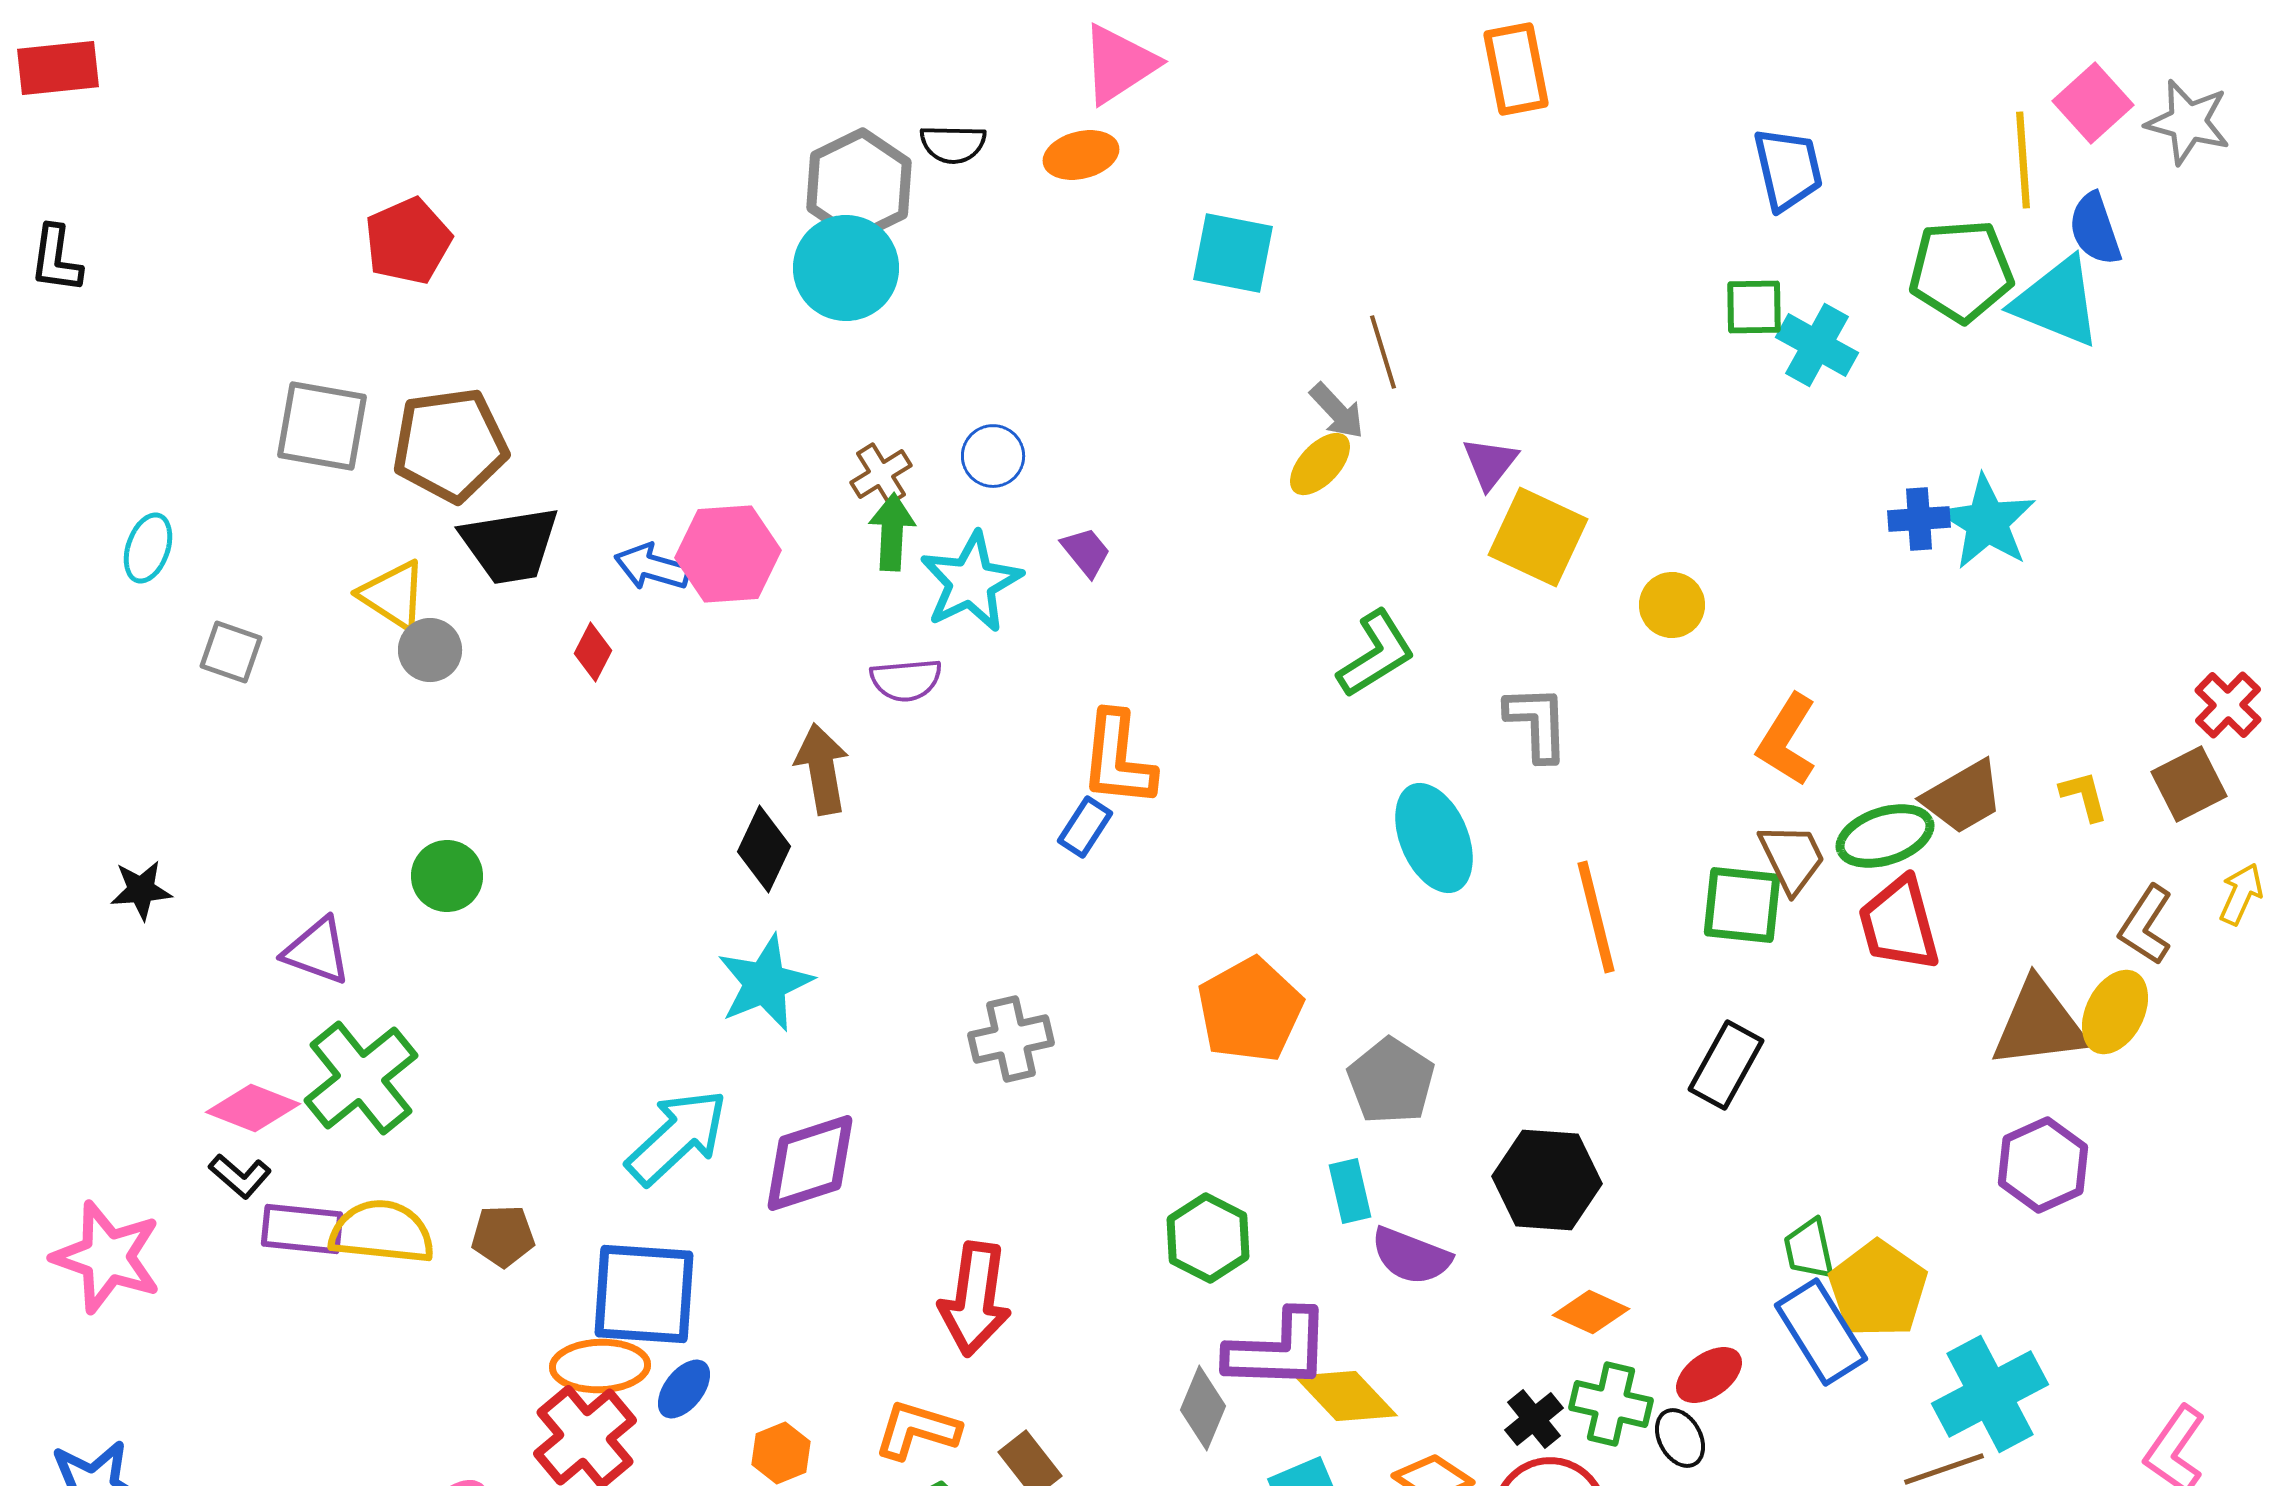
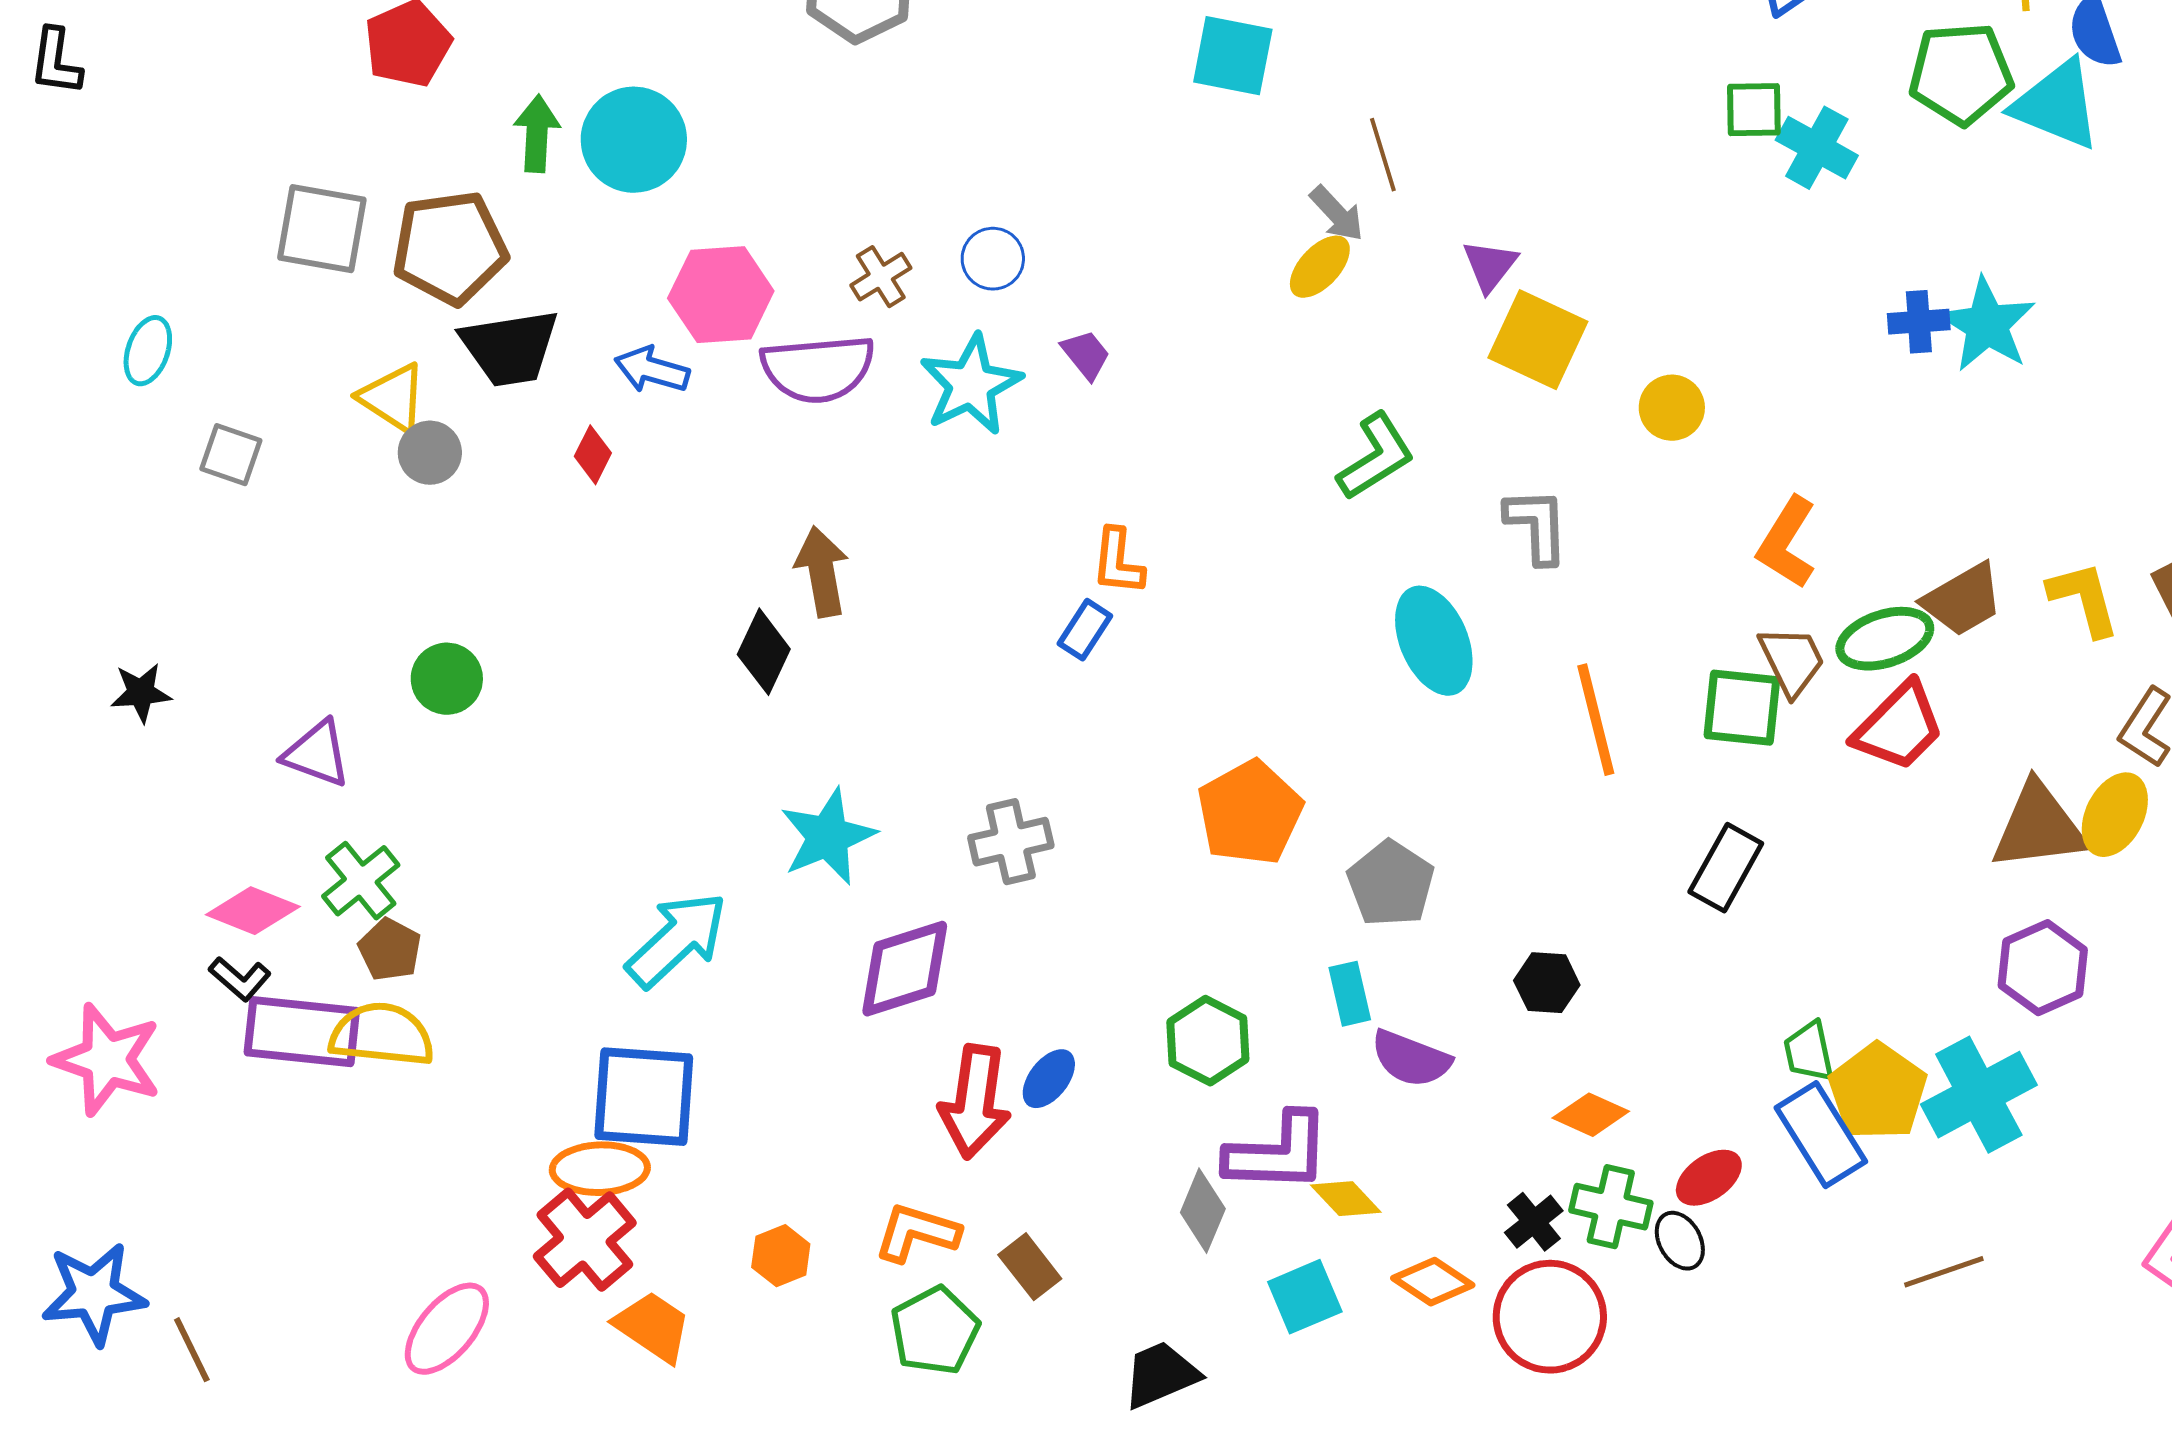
cyan circle: (846, 268) -> (634, 140), moved
green arrow: (892, 532) -> (537, 134), moved
pink hexagon: (728, 554) -> (721, 295), moved
purple semicircle: (906, 680) -> (818, 369), moved, size x1.6
orange L-shape: (1118, 759) -> (1118, 562), size x0.7
yellow L-shape: (2084, 796) -> (2084, 599), size x1.5
red trapezoid: (1899, 924) -> (1899, 727), turned -120
cyan star: (765, 983) -> (828, 837), moved
green cross: (361, 1078) -> (361, 881), size x0.7
purple diamond: (810, 1163) -> (905, 969), moved
black hexagon: (1547, 1180) -> (1547, 983), size x0.6
purple rectangle: (302, 1229) -> (302, 1032), size x1.4
brown pentagon: (503, 1236) -> (390, 950), moved, turned 30
blue ellipse: (684, 1389) -> (1049, 1079), moved
cyan cross: (1990, 1394) -> (1979, 1095), moved
yellow diamond: (1346, 1396) -> (1346, 1199), size x0.7

